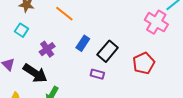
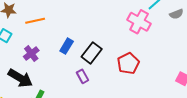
orange line: (64, 14) -> (35, 21), moved, turned -48
purple rectangle: (97, 74) -> (82, 76), turned 48

